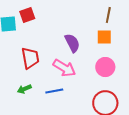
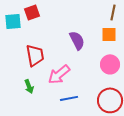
pink arrow: (64, 68) -> (59, 74), moved, turned 110
green arrow: (24, 89) -> (29, 86), turned -88
blue line: (54, 91) -> (69, 98), moved

